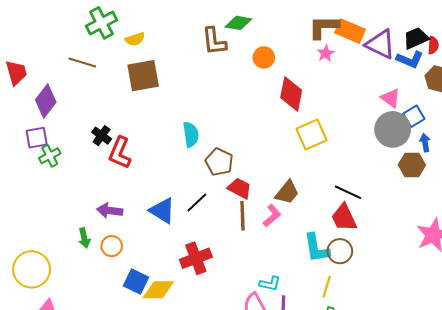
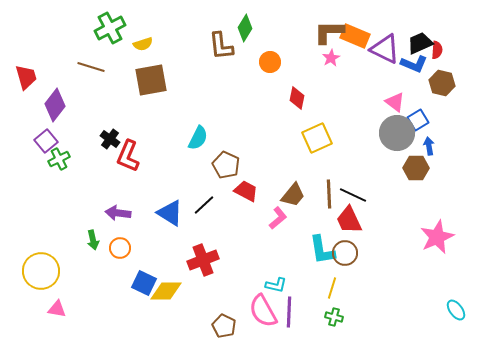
green diamond: (238, 23) -> (245, 28), turned -68
red diamond: (291, 94) -> (297, 98), size x0.7
cyan semicircle: (191, 135) -> (198, 138), turned 35
purple square: (37, 138) -> (46, 141), turned -30
brown line: (243, 216) -> (329, 194), moved

